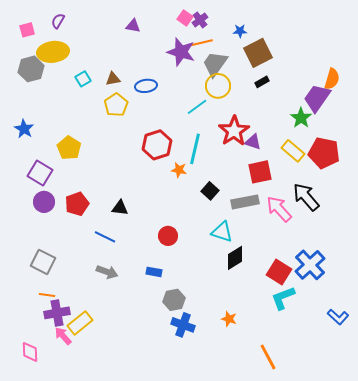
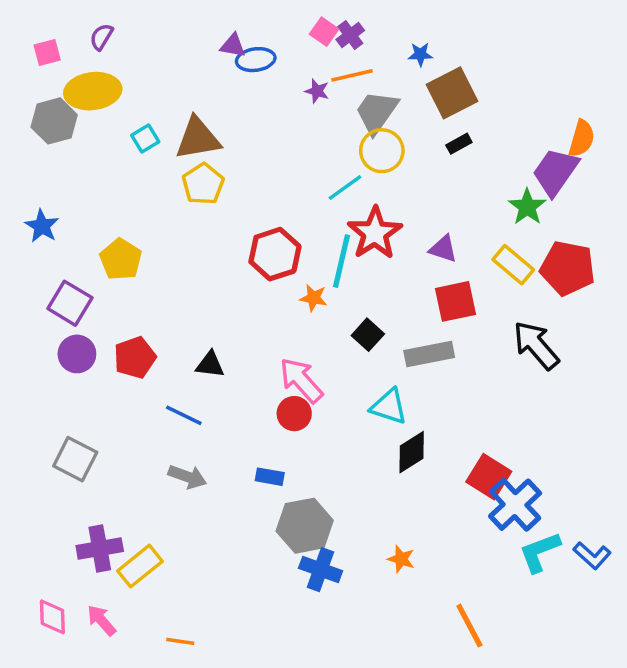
purple star: (181, 52) -> (317, 91), size x0.5
brown triangle: (113, 79) -> (198, 138), size x1.8
blue ellipse: (146, 86) -> (256, 60), moved
red star: (234, 131) -> (375, 233), moved
pink arrow: (279, 209) -> (301, 380), moved
blue cross: (310, 265) -> (515, 505), moved
orange line: (47, 295) -> (180, 641), moved
cyan L-shape: (283, 298) -> (540, 552), moved
gray hexagon: (174, 300) -> (305, 526), size x1.4
pink arrow: (63, 336) -> (101, 620), moved

